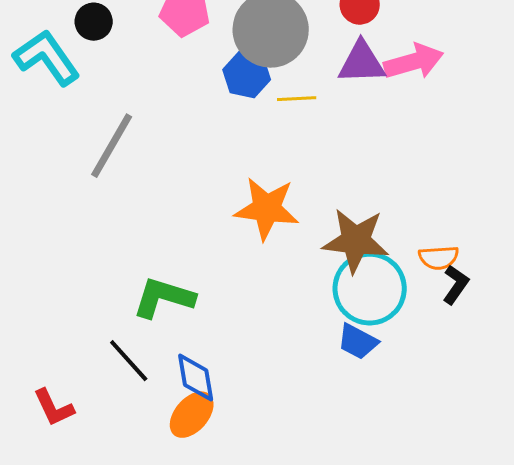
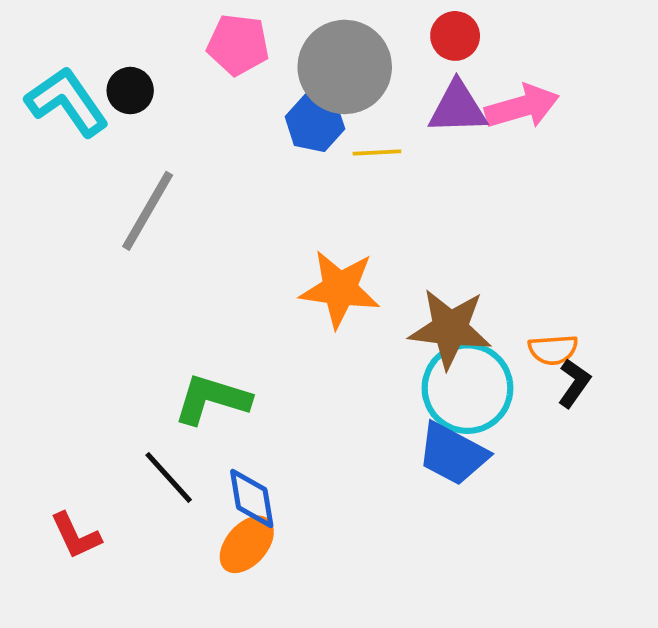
black circle: (94, 22) -> (130, 91), moved
blue trapezoid: (358, 342) -> (453, 454), size x1.4

